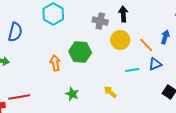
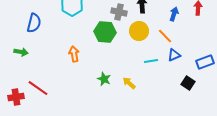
blue arrow: (165, 37) -> (174, 14), moved
green hexagon: (80, 52) -> (105, 32), moved
green star: (72, 94) -> (104, 79), moved
red line: (19, 97) -> (38, 88), turned 45

